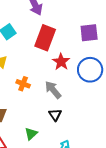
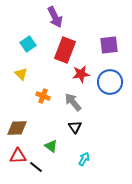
red star: (61, 62) -> (81, 74), turned 30
green triangle: (31, 134) -> (51, 146), turned -40

